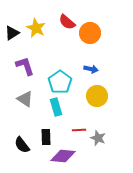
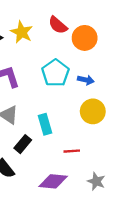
cyan pentagon: (60, 82) -> (55, 73), moved
black rectangle: (46, 137) -> (23, 144), moved, turned 42
gray star: (98, 138) -> (96, 181), moved

